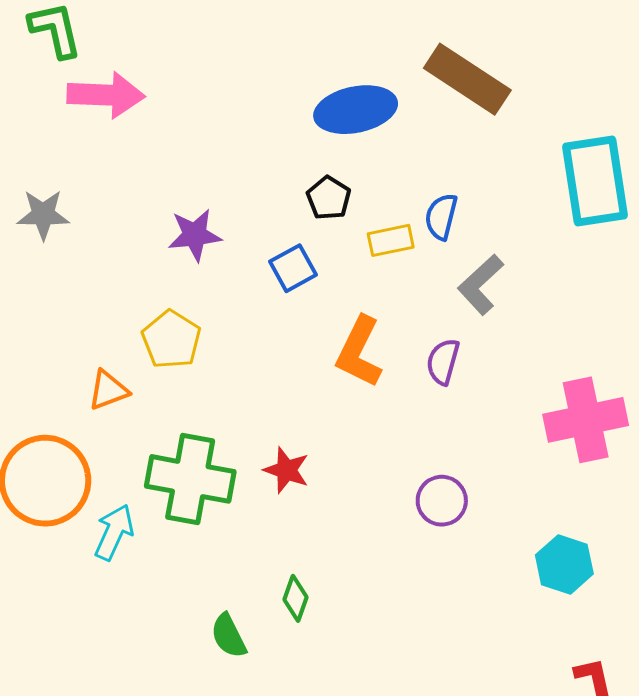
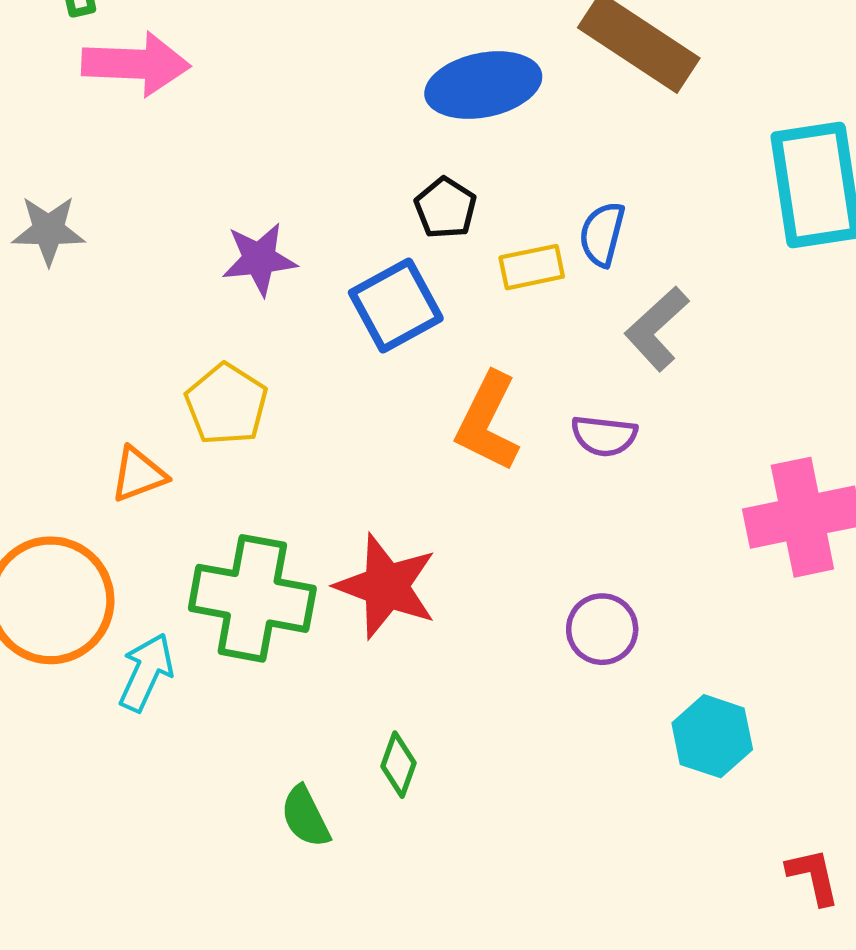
blue square: (293, 268) -> (396, 306), size x1.4
purple semicircle: (443, 362) -> (604, 436), turned -99
red star: (286, 470) -> (386, 586), size x1.6
cyan hexagon: (564, 564) -> (712, 736), moved

